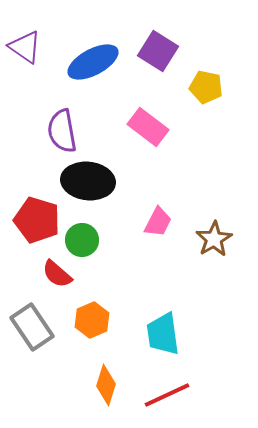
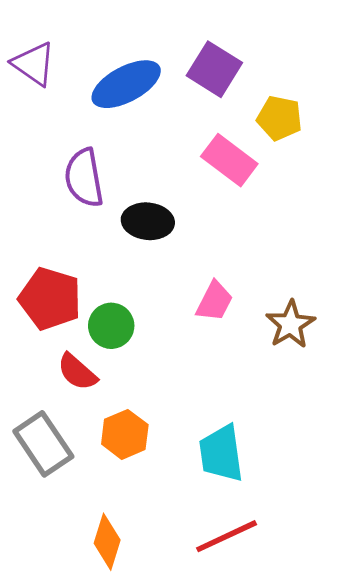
pink rectangle: (148, 127) -> (229, 160), moved
black ellipse: (88, 181) -> (148, 221), moved, size x0.7
orange diamond: (106, 385) -> (107, 542), moved

